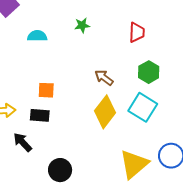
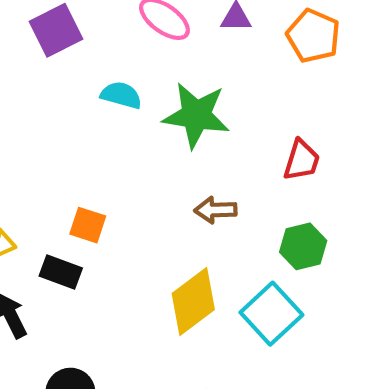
green star: (82, 25) -> (196, 115), size x2.0
cyan semicircle: (37, 36) -> (121, 95), moved
brown arrow: (104, 78) -> (215, 210), moved, turned -54

